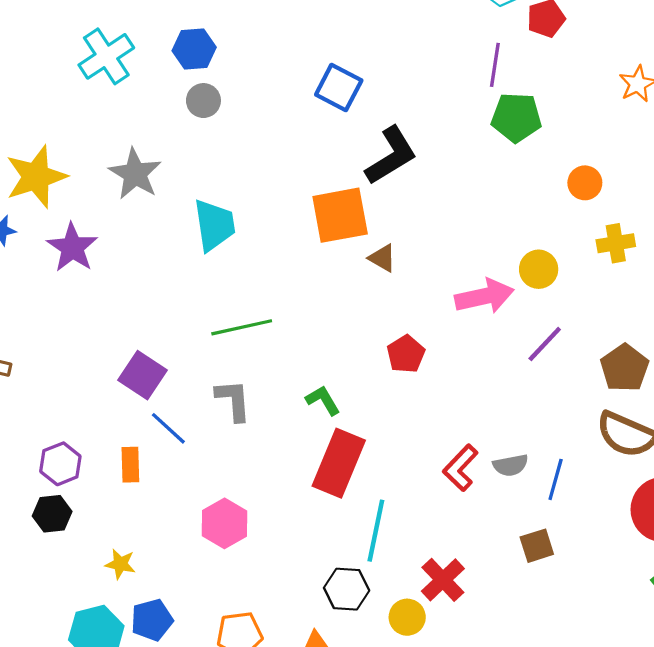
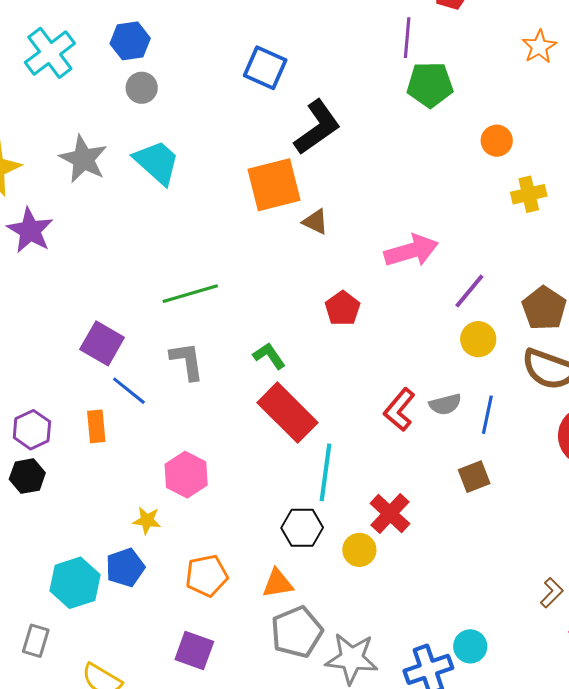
cyan trapezoid: (214, 225) -> (157, 162), moved, turned -36
yellow circle: (539, 269) -> (478, 339), moved
red rectangle: (339, 463) -> (288, 413), turned -64
yellow star: (120, 564) -> (147, 520), moved

